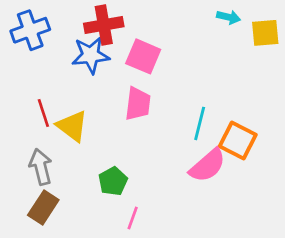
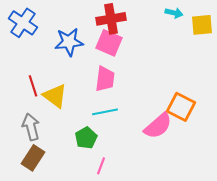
red cross: (104, 25) -> (111, 19), moved
blue cross: (30, 30) -> (23, 23), turned -36
cyan line: (200, 123) -> (105, 112), moved, turned 65

